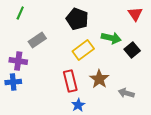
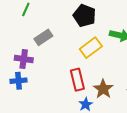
brown star: (99, 79) -> (103, 89), moved

